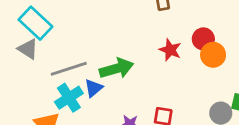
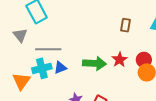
gray triangle: (28, 49) -> (20, 35), moved
green arrow: (117, 68) -> (95, 63), moved

